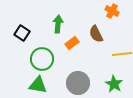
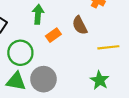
gray circle: (78, 83) -> (43, 79), moved

